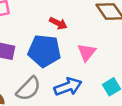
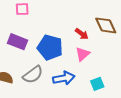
red arrow: (58, 23) -> (82, 34), moved

